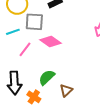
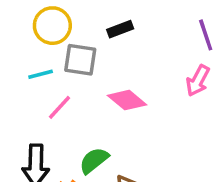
pink diamond: (50, 42) -> (127, 100), moved

